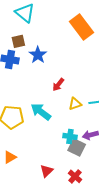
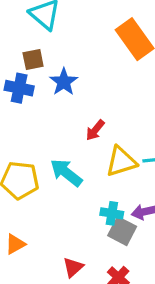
yellow triangle: (75, 104) -> (121, 161), size x1.5

